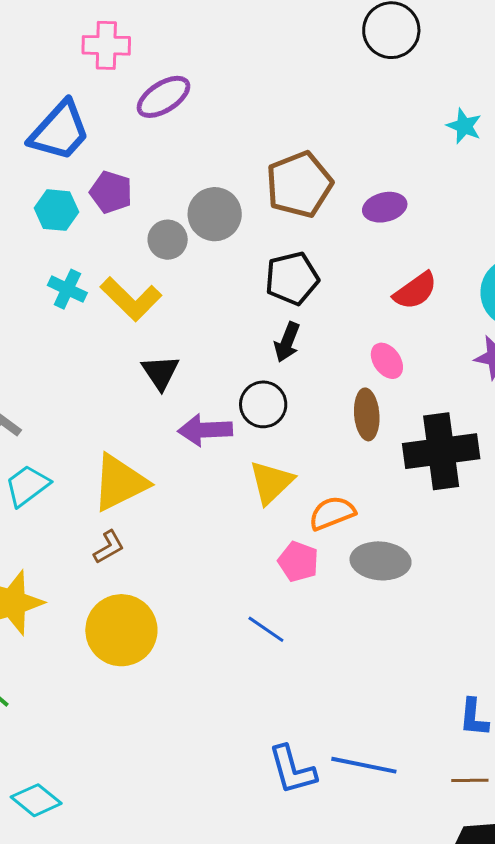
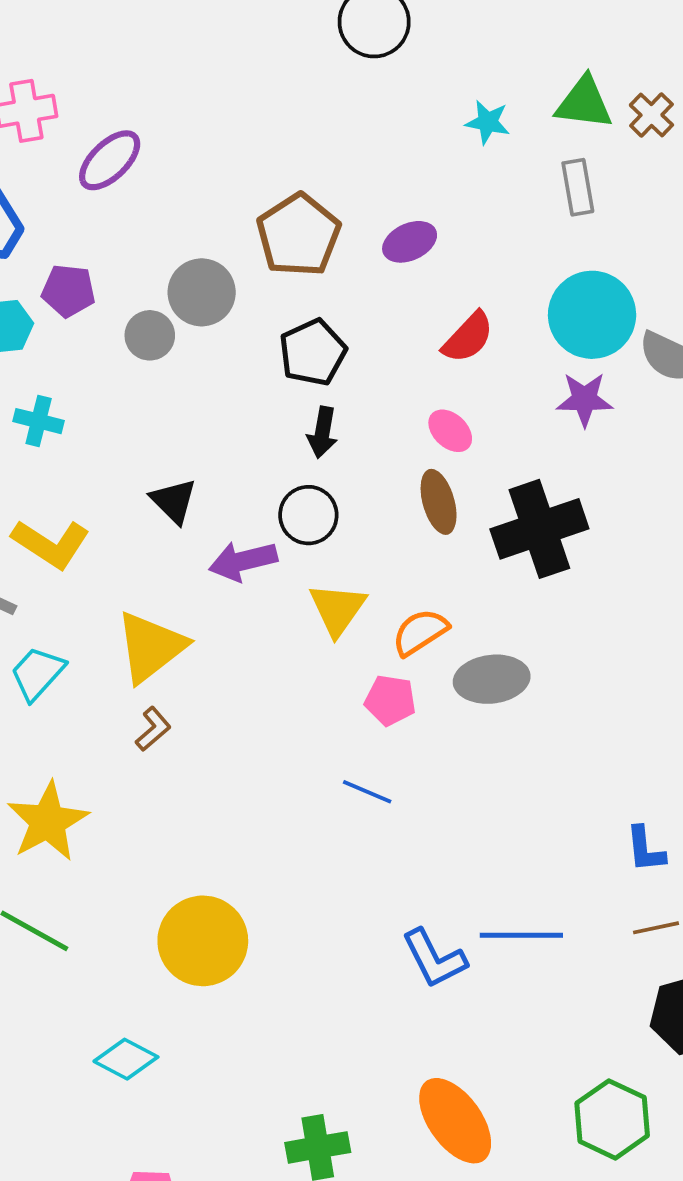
yellow L-shape: (131, 299) -> (51, 544), moved
yellow circle: (121, 630) -> (203, 941), moved

